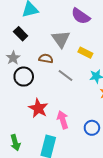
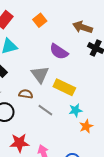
yellow rectangle: (85, 53) -> (64, 87), size x1.5
red star: (38, 108) -> (19, 143), turned -30

